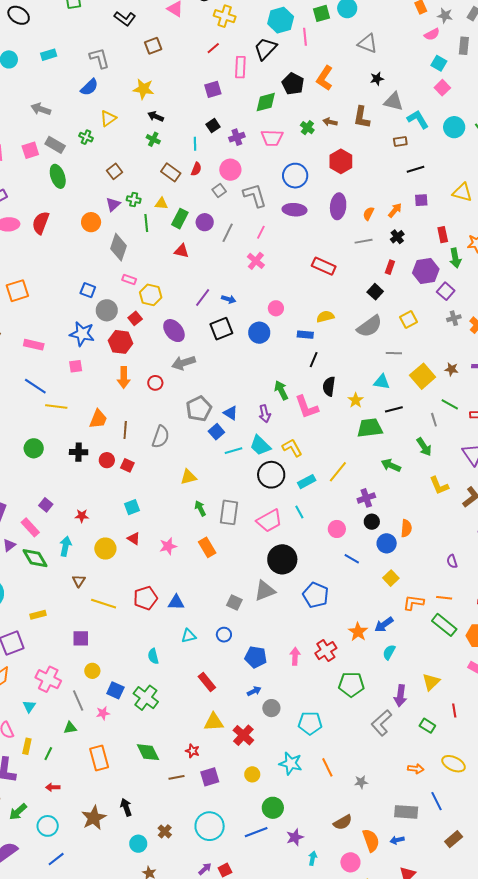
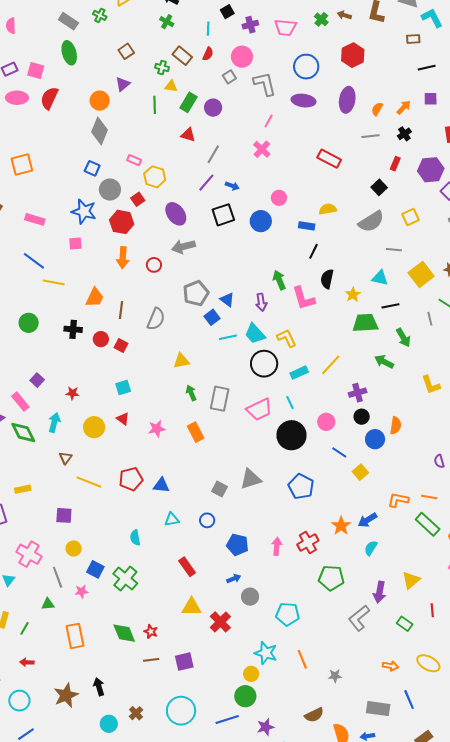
pink square: (30, 150) -> (36, 70), moved, turned 30
green cross: (134, 200) -> (162, 67), moved
gray line: (228, 233) -> (213, 154), moved
gray diamond: (119, 247) -> (100, 131), moved
green arrow: (424, 447) -> (403, 338), moved
black circle: (282, 559) -> (291, 435), moved
yellow square: (391, 578) -> (360, 472), moved
red star: (192, 751) -> (151, 632), moved
yellow circle: (252, 774) -> (251, 674), moved

